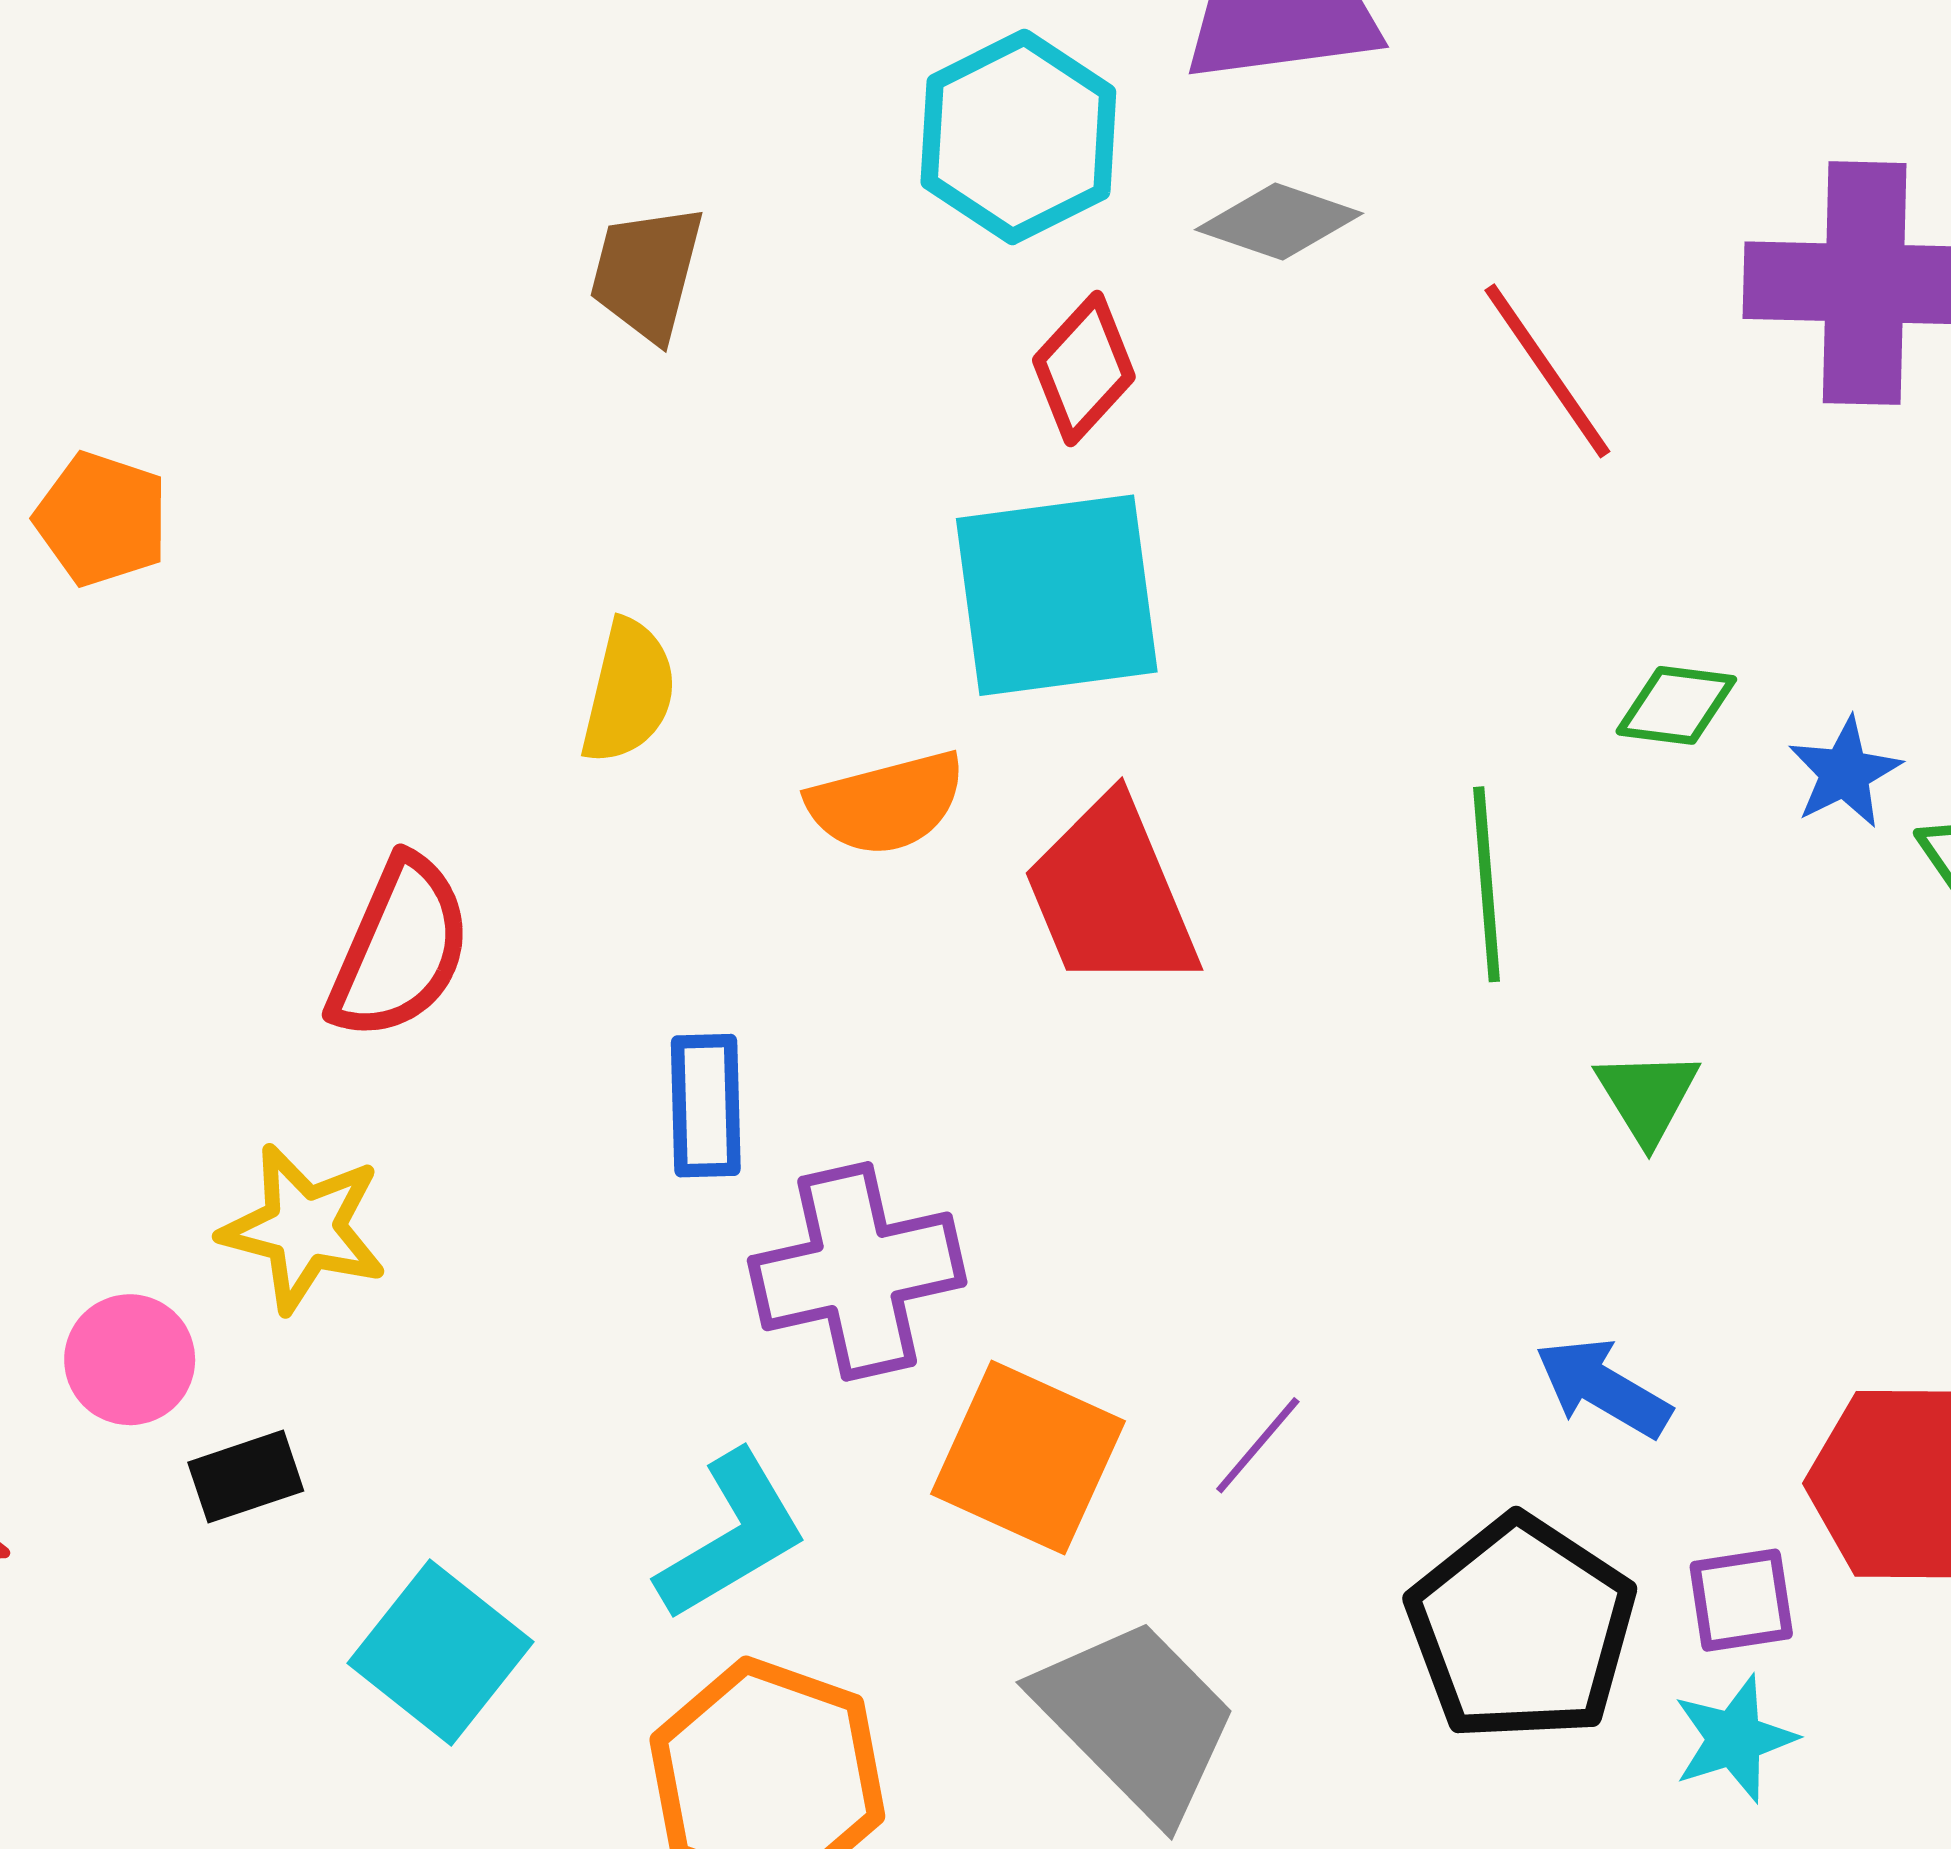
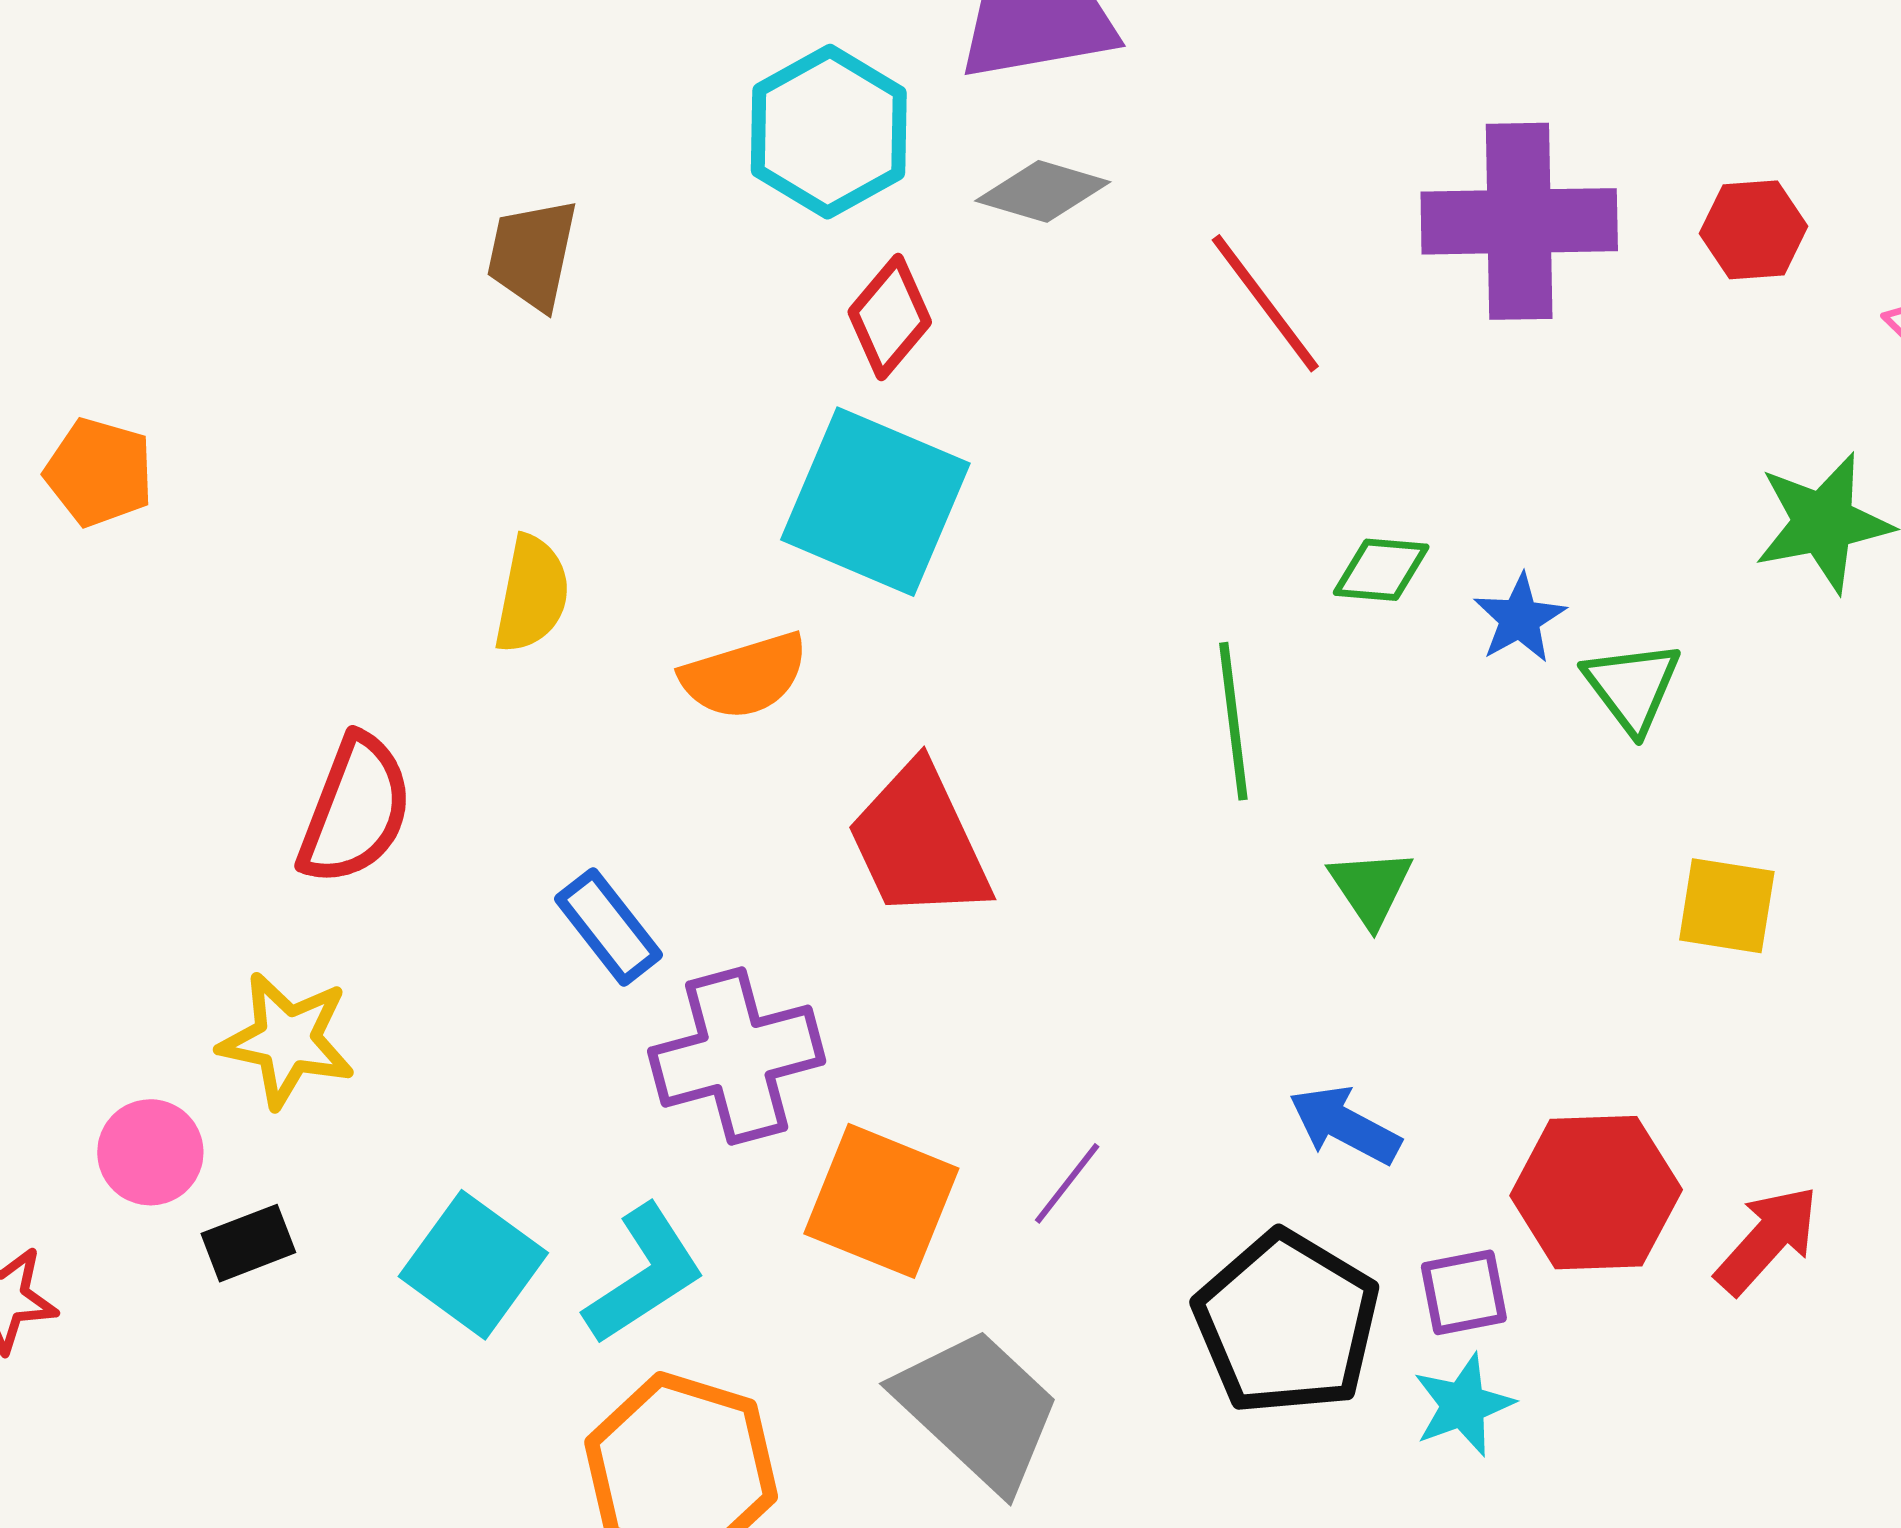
cyan square: (1057, 595) -> (875, 502), turned 33
red trapezoid: (1111, 895) -> (919, 842), moved
blue rectangle: (706, 1106) -> (608, 927), turned -34
cyan square: (441, 1652) -> (473, 1265), moved

